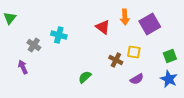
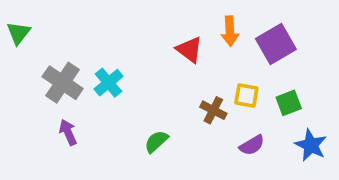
cyan cross: (59, 35) -> (109, 83), moved, turned 35
gray cross: (34, 45) -> (63, 83), size x1.5
green square: (170, 56) -> (289, 103), moved
purple arrow: (23, 67) -> (68, 132), moved

